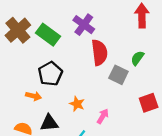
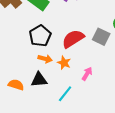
red semicircle: (99, 53) -> (73, 39), moved, turned -115
orange arrow: (34, 96) -> (45, 59), moved

